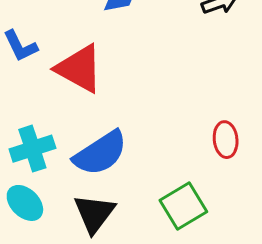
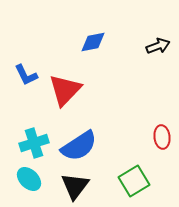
red triangle: (79, 69) -> (65, 90), turned 45

